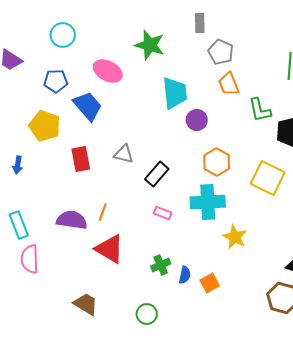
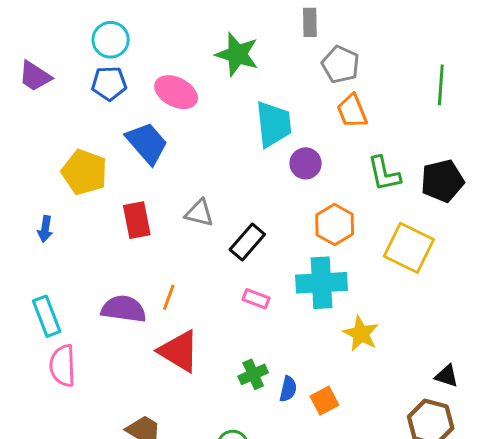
blue pentagon: (56, 81) -> (109, 83), moved
green L-shape: (260, 110) -> (384, 174), moved

